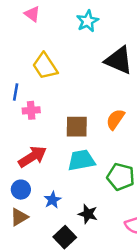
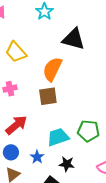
orange semicircle: (115, 119) -> (52, 69), moved, size x1.4
cyan trapezoid: (81, 160) -> (58, 137), moved

